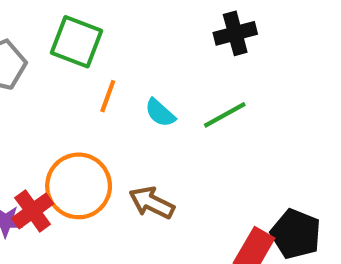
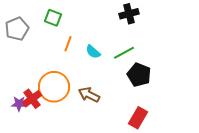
green square: (76, 42) -> (53, 18), size x0.7
black pentagon: (296, 234) -> (139, 75), moved

